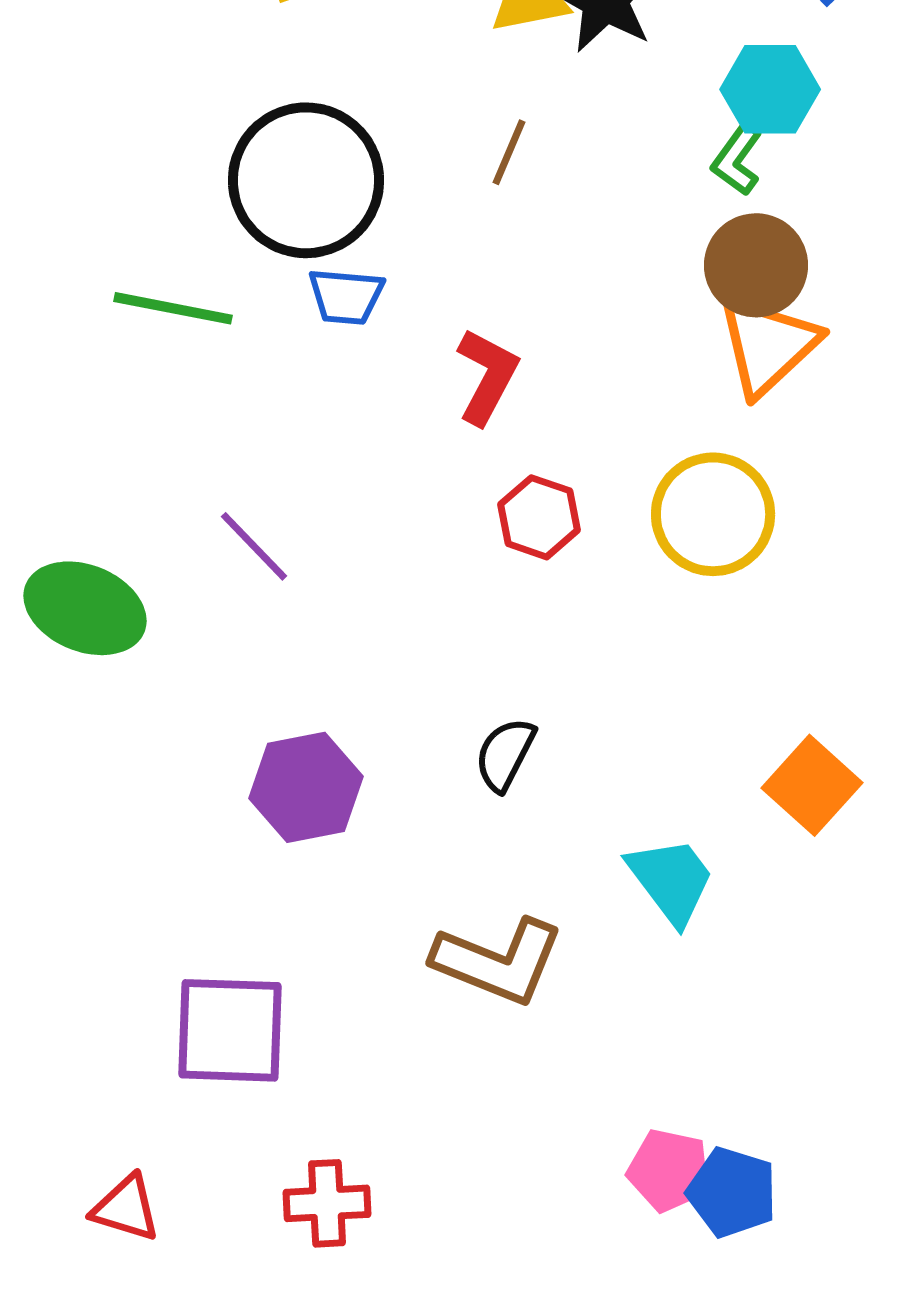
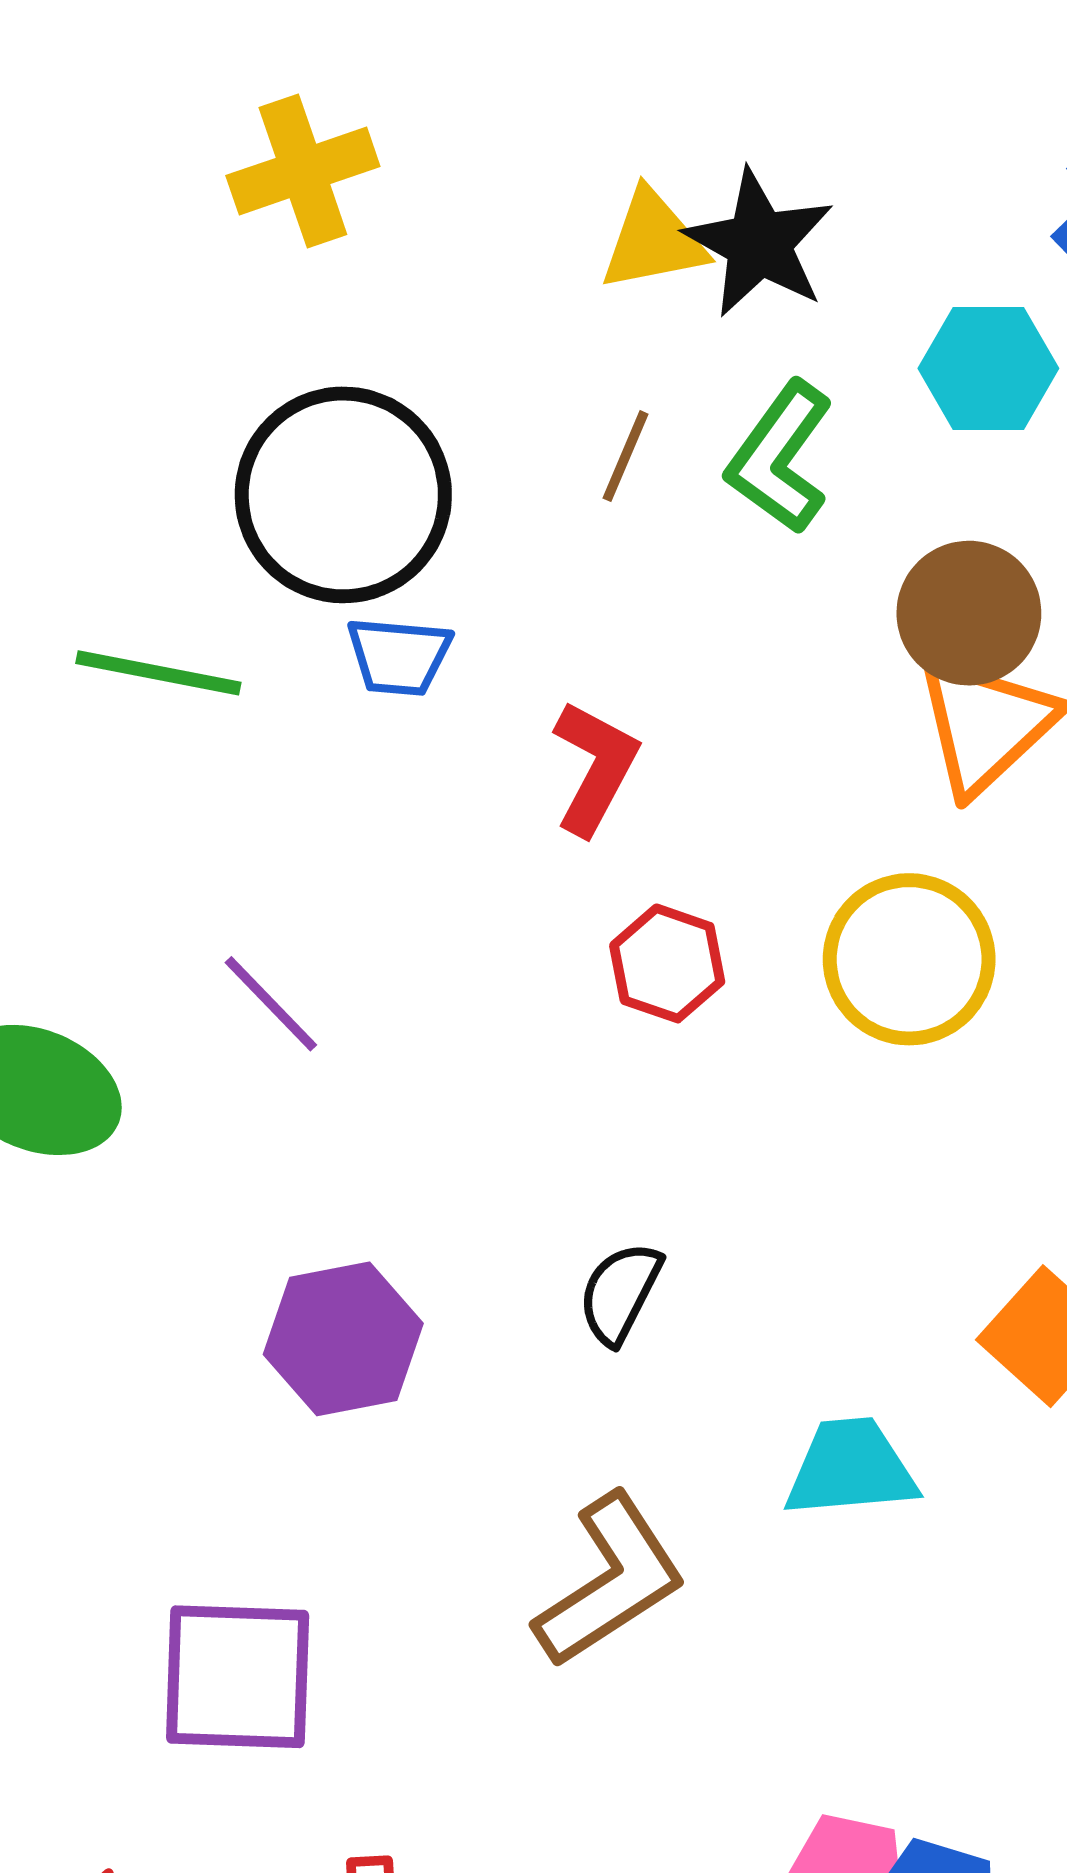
green L-shape: (737, 159) -> (780, 457), moved, size x1.5
cyan trapezoid: (671, 880) -> (851, 1468), turned -58
brown L-shape: (498, 961) -> (610, 1581), turned -55

